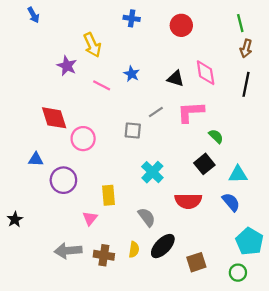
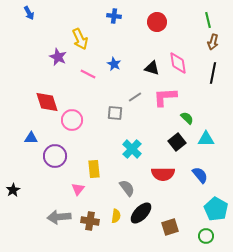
cyan triangle: (238, 174) -> (206, 139), moved

